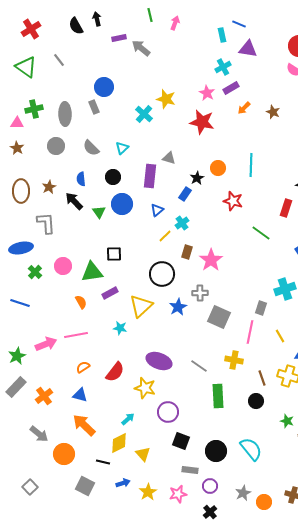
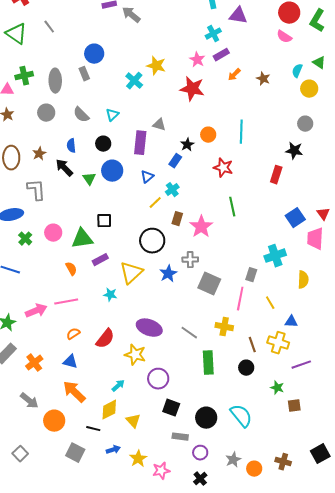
green line: (261, 233) -> (232, 207), moved, turned 42
pink star: (178, 494) -> (161, 471), moved

